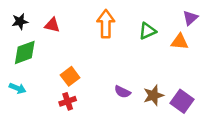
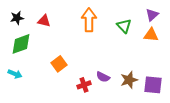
purple triangle: (190, 18) -> (152, 15), moved
green triangle: (147, 31) -> (124, 26), turned -49
red cross: (68, 101) -> (84, 85), moved
purple square: (182, 101) -> (153, 85), turned -30

